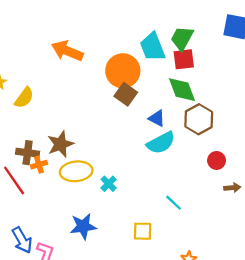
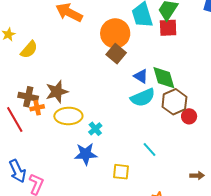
green diamond: (182, 90) -> (164, 78), moved
brown hexagon: (199, 119) -> (174, 102), moved
brown arrow: (232, 188) -> (197, 176), moved
blue star: (83, 226) -> (86, 154), moved

